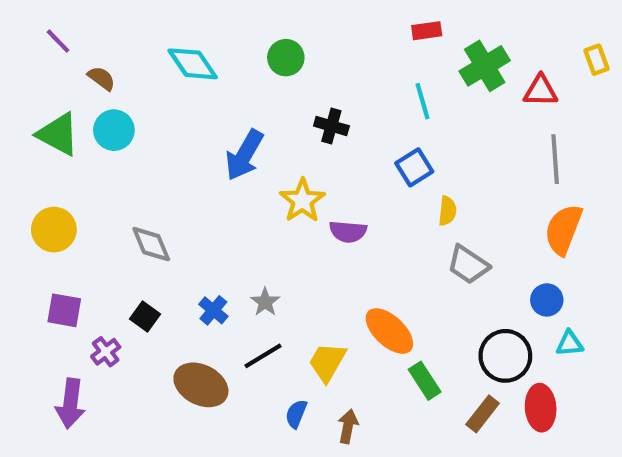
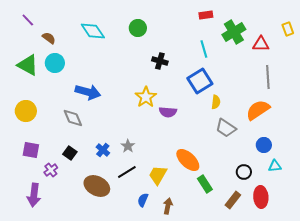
blue arrow: (244, 155) -> (88, 92), moved, turned -105
blue square: (414, 167) -> (200, 81), size x1.4
orange semicircle: (563, 230) -> (258, 110), moved, turned 35
black circle: (505, 356) -> (244, 172), size x0.6

